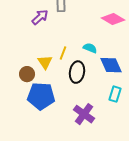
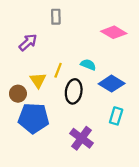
purple arrow: (40, 17) -> (28, 42), moved
blue diamond: (111, 65) -> (112, 84), turned -35

